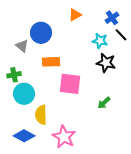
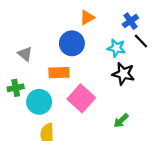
blue circle: (41, 33) -> (72, 43), moved
pink square: (70, 84) -> (81, 98), turned 35
cyan circle: (24, 94) -> (39, 102), moved

